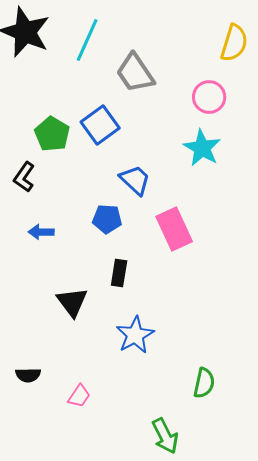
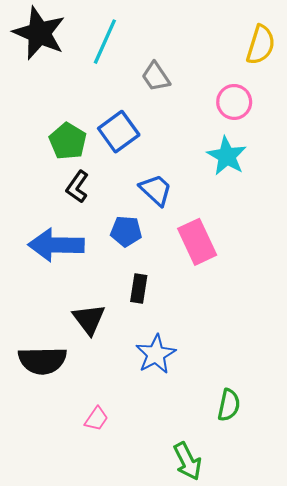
gray trapezoid: (135, 73) -> (156, 77), size x0.7
black L-shape: (24, 177) -> (77, 187), moved
blue arrow: (41, 232) -> (56, 245), size x2.0
black semicircle: (28, 375) -> (42, 361), moved, size x1.8

